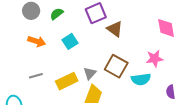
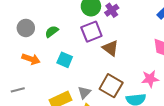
cyan square: (70, 41) -> (65, 60), turned -35
gray line: (36, 76) -> (18, 90), moved

